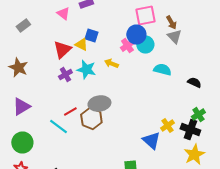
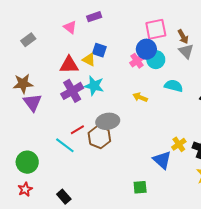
red triangle: (62, 50) -> (69, 65), turned 42
yellow arrow: (111, 64) -> (140, 97), moved
brown star: (18, 68) -> (23, 84), turned -30
purple cross: (65, 74) -> (72, 91), size x1.5
purple triangle: (21, 106) -> (32, 102), moved, turned -36

